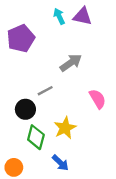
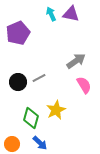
gray arrow: (71, 63) -> (76, 61), moved
black circle: (25, 109) -> (18, 82), moved
blue arrow: (60, 163) -> (40, 143), moved

